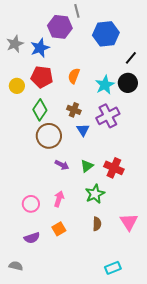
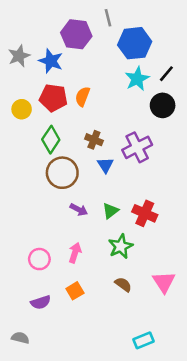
gray line: (77, 11) -> (108, 18), moved
blue star: (40, 48) -> (51, 61), turned -30
orange semicircle: (74, 76) -> (83, 97), moved
cyan star: (105, 85) -> (137, 79), moved
brown semicircle: (97, 224) -> (123, 284), turned -56

